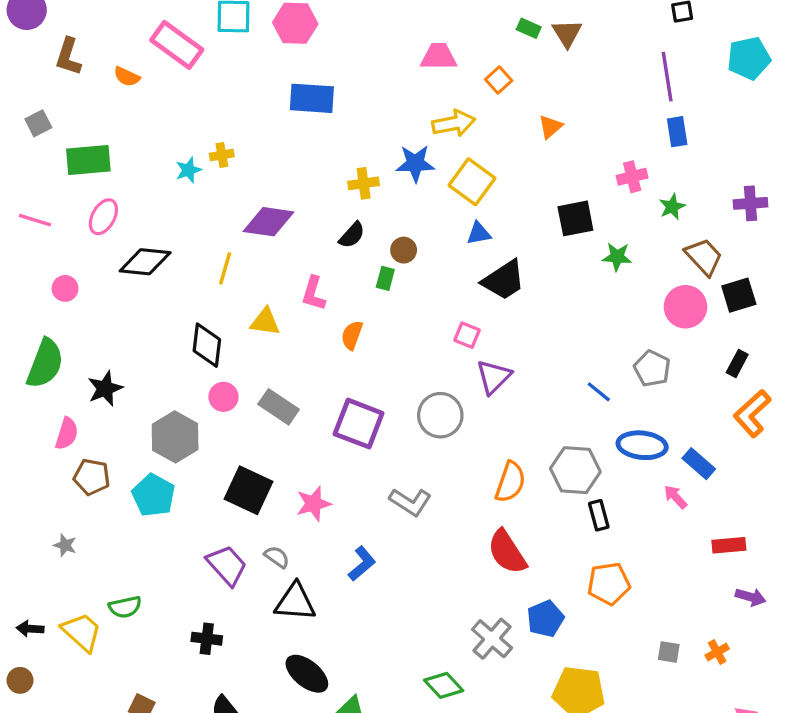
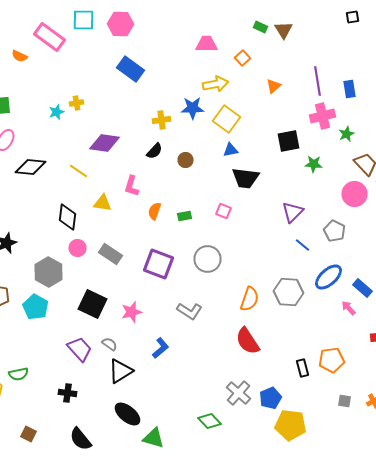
purple line: (667, 77) -> (318, 81), moved
blue rectangle: (312, 98) -> (130, 69), turned 32
pink cross: (632, 177) -> (322, 116), size x1.4
yellow line: (225, 268) -> (78, 171), turned -72
green rectangle: (385, 278) -> (184, 216), moved, turned 64
black trapezoid: (504, 280) -> (246, 178), turned 40
purple triangle: (494, 377) -> (292, 212), moved
blue ellipse: (642, 445) -> (328, 277), turned -48
black rectangle: (599, 515) -> (302, 368), moved
orange pentagon: (609, 584) -> (332, 360), moved
black triangle: (295, 602) -> (120, 371), turned -36
blue pentagon: (545, 619) -> (270, 398), moved

